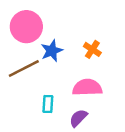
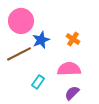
cyan rectangle: (48, 104) -> (38, 82), turned 32
purple semicircle: (78, 118) -> (72, 93), moved

